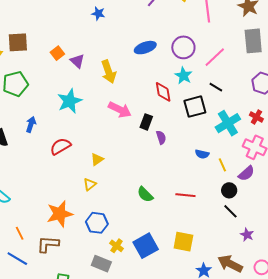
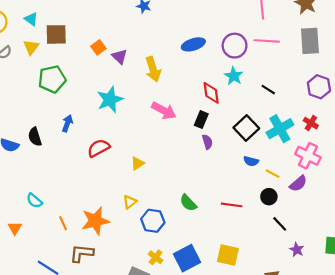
pink line: (215, 57) -> (267, 41), moved, turned 45
black square: (195, 107) -> (246, 128), moved, turned -30
black rectangle: (146, 122) -> (201, 120), moved
yellow line: (222, 165) -> (273, 174), turned -40
yellow triangle: (90, 184) -> (130, 202), moved
black circle: (229, 190) -> (269, 197), moved
blue hexagon: (97, 223) -> (153, 221), moved
orange line: (20, 233) -> (63, 223), moved

